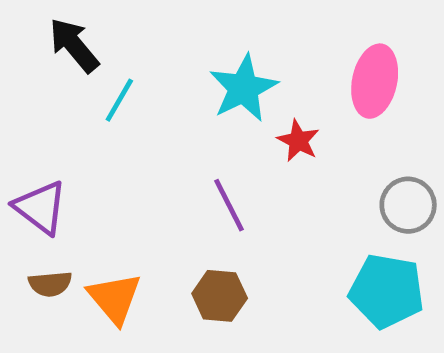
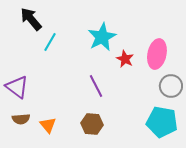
pink ellipse: (375, 81) -> (157, 54), moved
orange triangle: (115, 298) -> (48, 125), size x0.7

